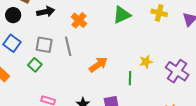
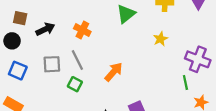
yellow star: (146, 62) -> (161, 39), moved
green square: (35, 65) -> (75, 84), moved
green line: (130, 78) -> (185, 83), moved

